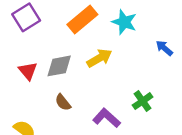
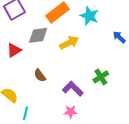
gray diamond: (59, 66) -> (38, 35), moved
red triangle: (28, 71) -> (14, 50), turned 35

